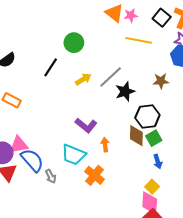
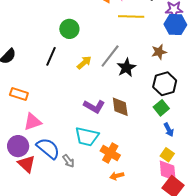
black hexagon: (147, 116) -> (165, 84), moved
brown diamond: (136, 136) -> (120, 107), moved
pink triangle: (19, 145) -> (33, 122), moved
orange arrow: (105, 145) -> (117, 176), moved, turned -88

